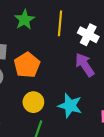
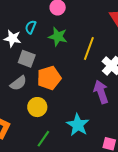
green star: (24, 20) -> (58, 37), turned 30
yellow circle: (33, 102) -> (37, 107), moved

